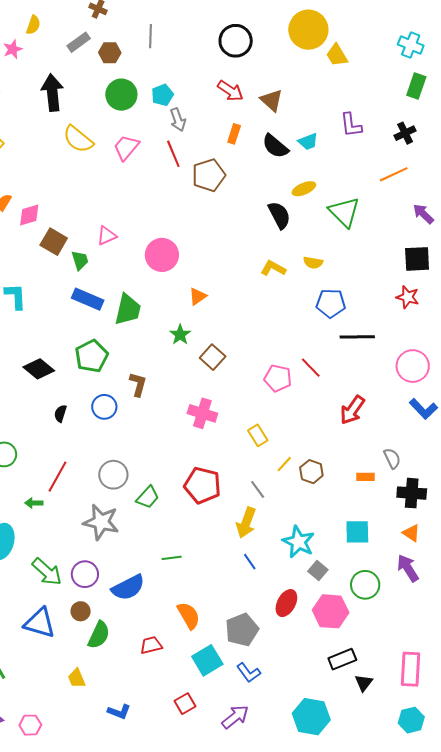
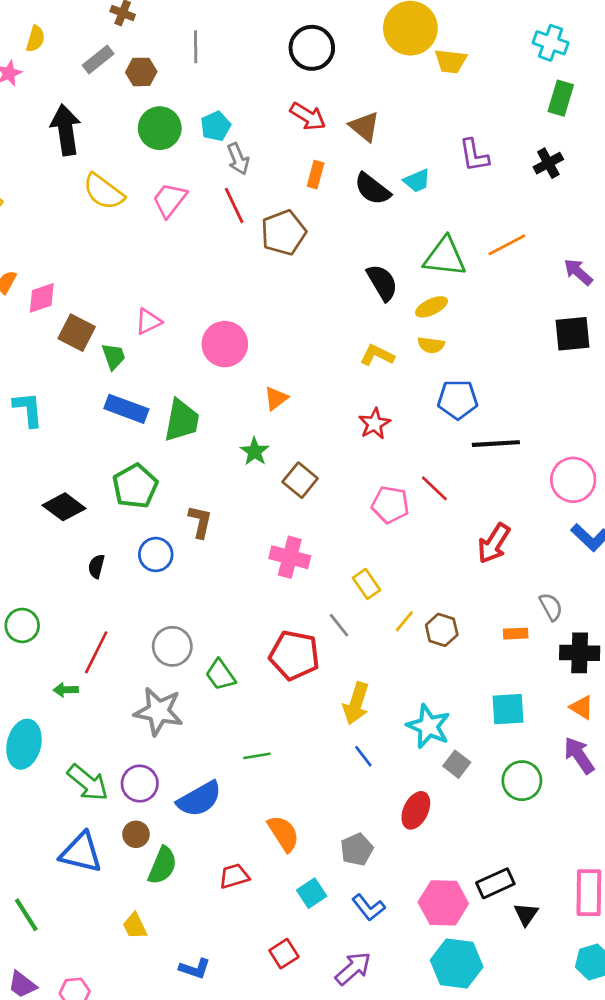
yellow trapezoid: (337, 55) -> (451, 61), turned -50
orange line: (394, 174) -> (507, 245), moved
yellow ellipse: (304, 189) -> (431, 307), moved
green triangle: (344, 212) -> (445, 257), moved, turned -36
red star: (408, 297) -> (374, 424), moved, turned 30
gray line: (258, 489) -> (339, 625), moved
green trapezoid: (148, 497) -> (220, 675), turned 105
pink hexagon: (331, 611) -> (443, 903), moved
gray pentagon: (242, 630) -> (357, 849), size x0.7
cyan square: (207, 660) -> (312, 893), size x0.7

